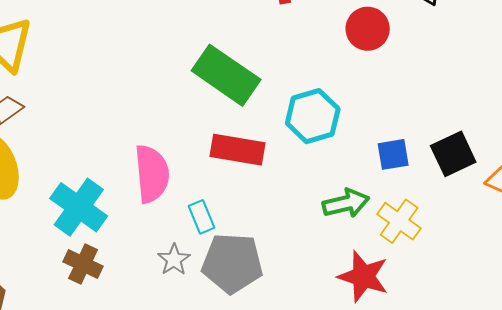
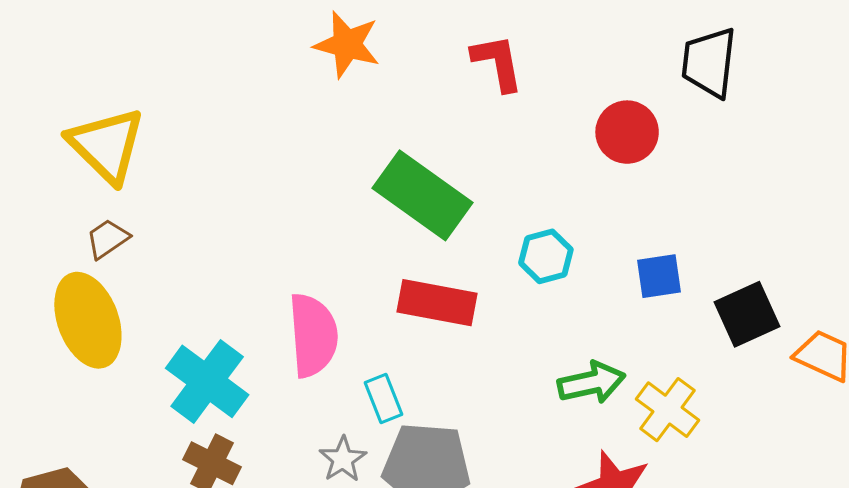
cyan hexagon: (313, 116) -> (546, 256), size x0.7
blue square: (393, 154) -> (659, 276), moved

